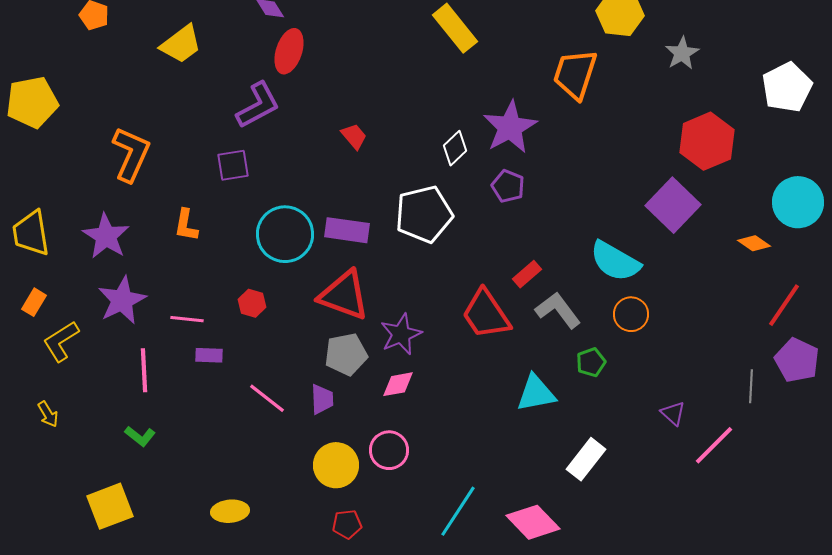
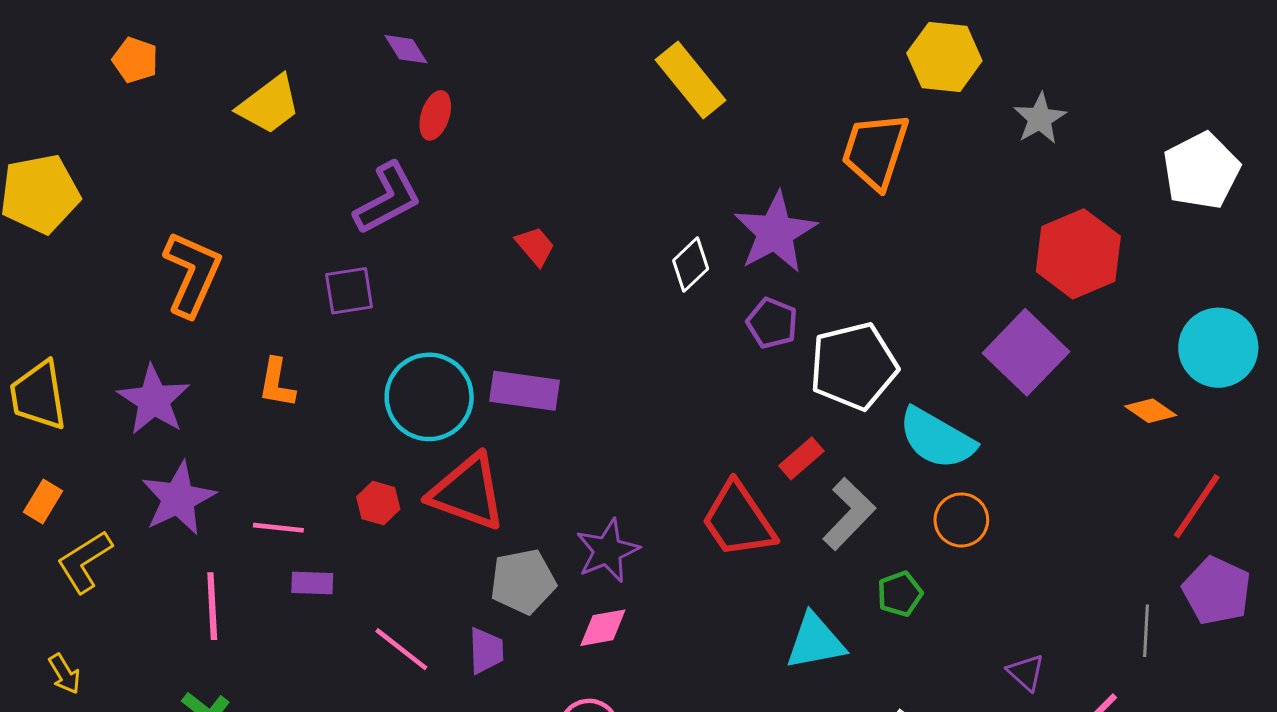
red ellipse: (289, 51) -> (435, 115), size x0.7
white pentagon: (424, 214) -> (854, 366), moved
red triangle: (344, 295) -> (468, 492), moved
gray L-shape: (558, 310) -> (849, 514), turned 81

